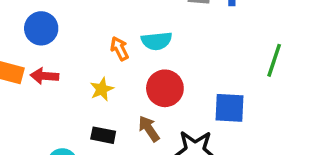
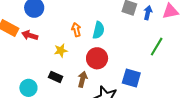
cyan semicircle: (157, 41) -> (98, 30), turned -84
green line: (274, 60) -> (157, 47), moved
brown arrow: (149, 129) -> (83, 79), turned 35

